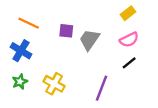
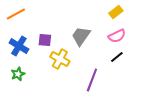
orange line: (29, 23) -> (16, 14), moved, turned -54
purple square: (66, 31) -> (45, 40), moved
yellow cross: (54, 84) -> (60, 59), moved

